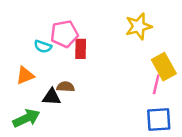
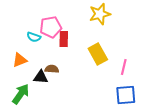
yellow star: (139, 26) -> (100, 14), moved
yellow rectangle: (164, 67) -> (98, 54), moved
green arrow: (26, 118) -> (21, 94), turned -30

